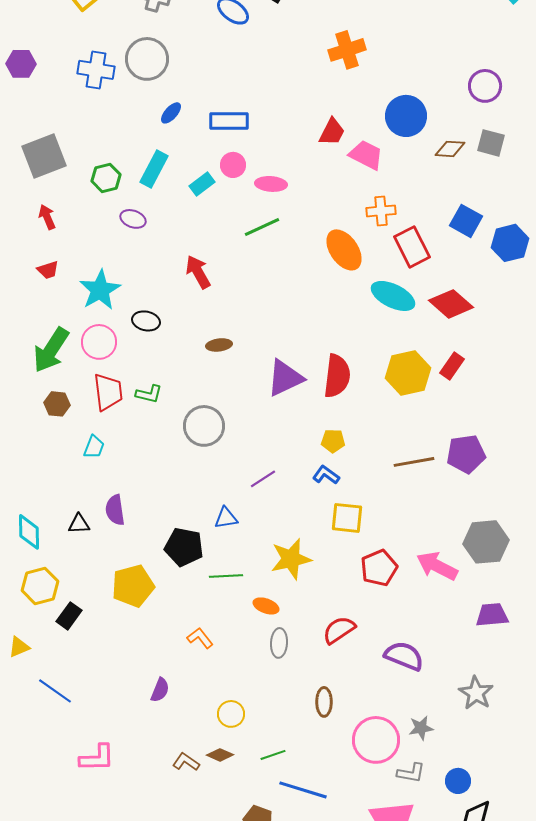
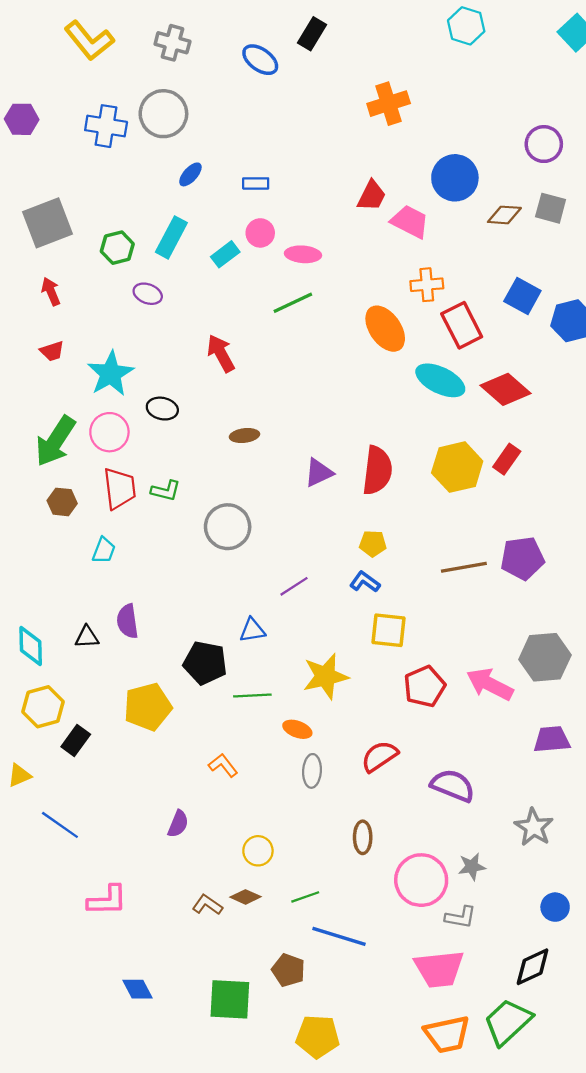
blue rectangle: (229, 121) -> (256, 183), size x0.6
purple triangle: (285, 378) -> (319, 473), size x0.7
blue circle: (458, 781) -> (555, 907), moved

